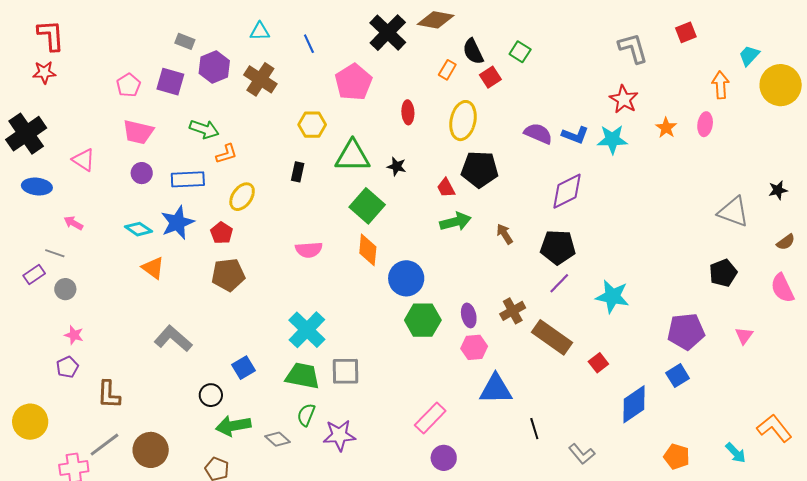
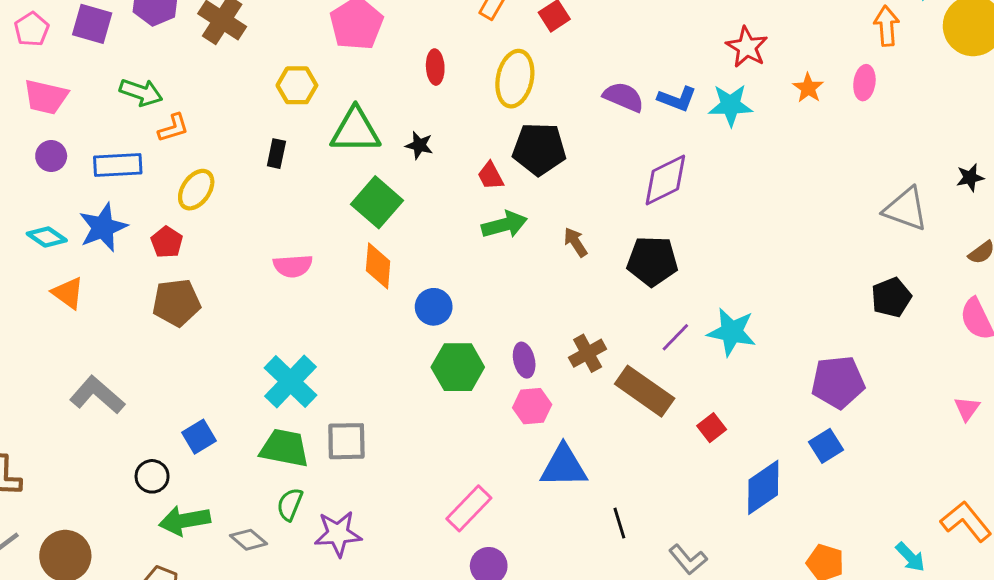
blue circle: (406, 278) -> (434, 307), size x0.7
purple line: (559, 283) -> (675, 337), moved
pink triangle: (744, 336) -> (967, 409), moved

